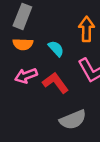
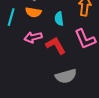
cyan semicircle: (56, 49) -> (59, 19), turned -152

